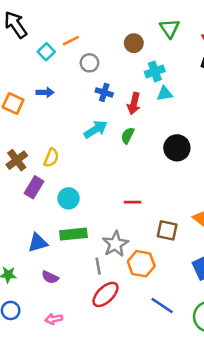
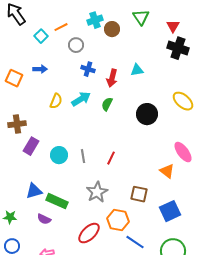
cyan cross: (155, 71) -> (95, 20), moved
yellow semicircle: (51, 158) -> (56, 101), moved
brown cross: (17, 160) -> (17, 124), turned 30
red line: (133, 202) -> (111, 158), turned -64
brown square: (167, 230) -> (139, 194), moved
green rectangle: (73, 234) -> (57, 201), moved, turned 30
orange hexagon: (141, 264) -> (118, 220), moved
gray line: (98, 266) -> (83, 156), moved

